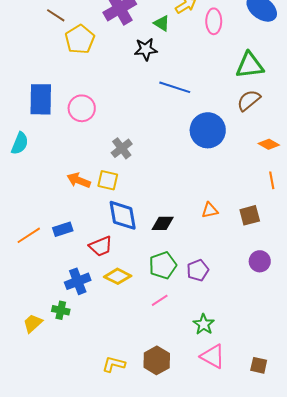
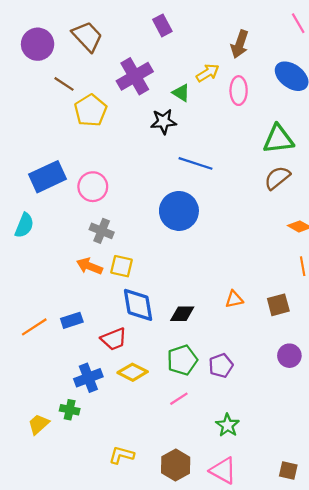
blue rectangle: (41, 99) -> (47, 177), turned 64
blue circle: (208, 130) -> (179, 211), moved
gray cross: (122, 148) -> (102, 231), moved, turned -30
pink triangle: (213, 356) -> (223, 471), moved
yellow L-shape: (114, 364) -> (121, 455), moved

